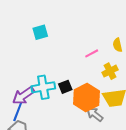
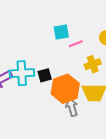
cyan square: (40, 32) -> (61, 32), moved
gray arrow: (95, 114) -> (72, 107), turned 30

